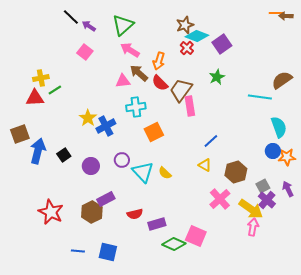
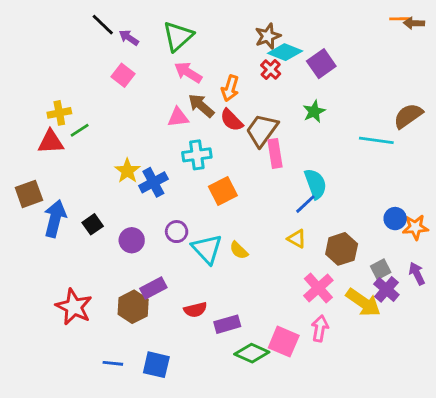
cyan semicircle: (279, 127) -> (316, 184), moved
pink arrow: (253, 227) -> (320, 329), moved

